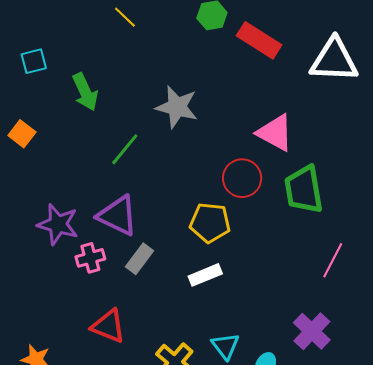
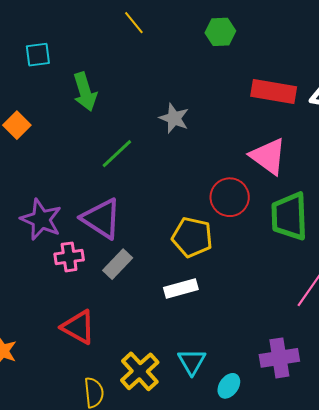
red rectangle: (259, 40) -> (274, 92), moved, turned -30
gray star: (177, 107) -> (174, 118), size x0.7
purple cross: (312, 331) -> (279, 358), turned 30

